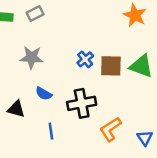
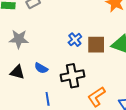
gray star: (32, 57) -> (19, 39), moved
black triangle: (16, 109) -> (17, 72), moved

